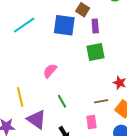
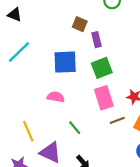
blue square: (64, 25) -> (65, 62), moved
pink semicircle: (50, 71) -> (56, 97), turned 70
pink rectangle: (91, 122) -> (104, 98), moved, size x1.5

